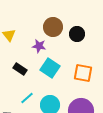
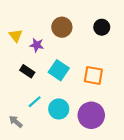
black circle: (77, 34) -> (102, 27), moved
purple star: (39, 46) -> (37, 45), moved

